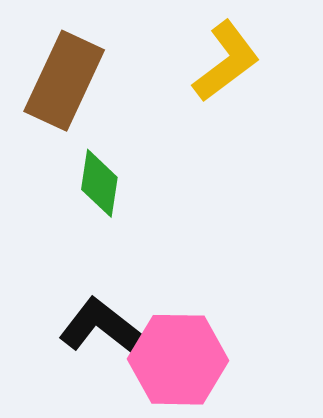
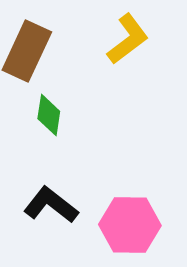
pink hexagon: (178, 360) -> (130, 225), moved

